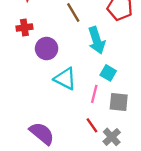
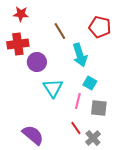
red cross: (24, 28) -> (18, 44), size x1.5
cyan triangle: (65, 79) -> (53, 88), turned 30

